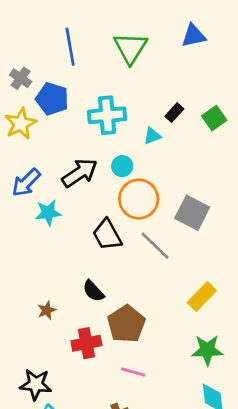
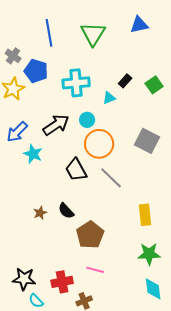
cyan star: (48, 213) -> (33, 154), turned 30
gray square: (192, 213) -> (147, 141), moved
yellow rectangle: (202, 297) -> (145, 215), turned -50
brown star: (47, 310) -> (40, 213), moved
red cross: (86, 343) -> (62, 282), moved

